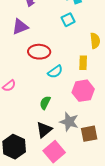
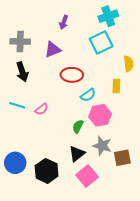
cyan square: (68, 20) -> (101, 42), size x1.6
pink hexagon: (83, 91) -> (100, 115), moved

